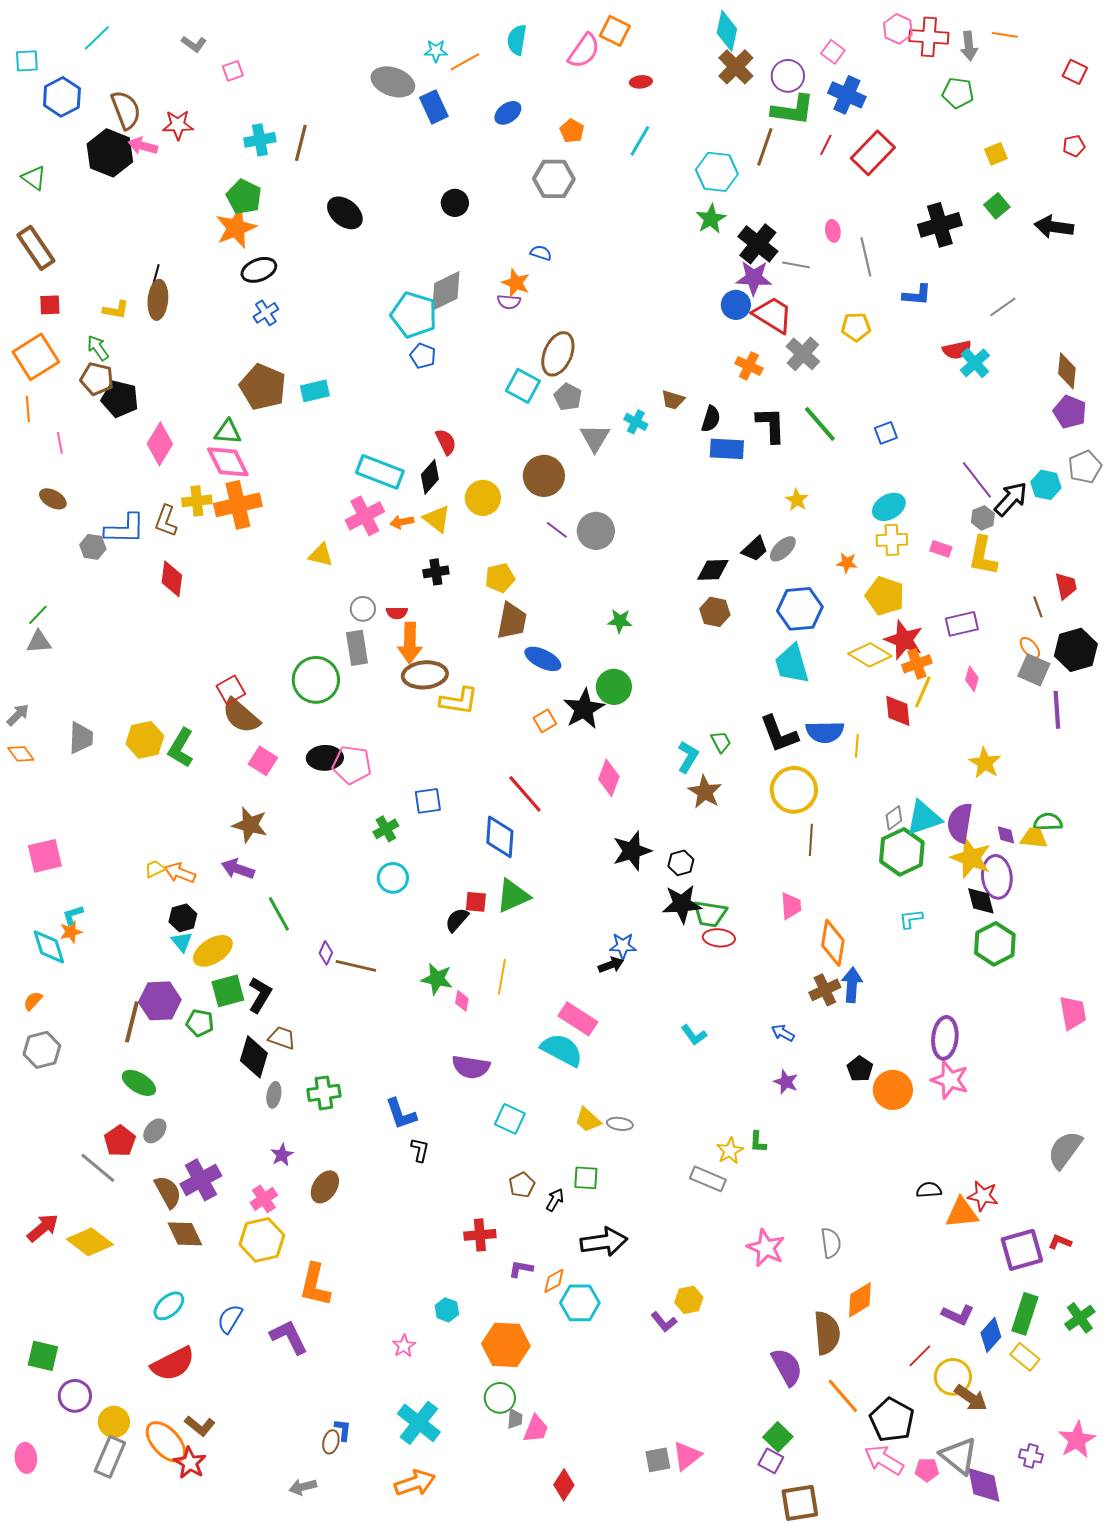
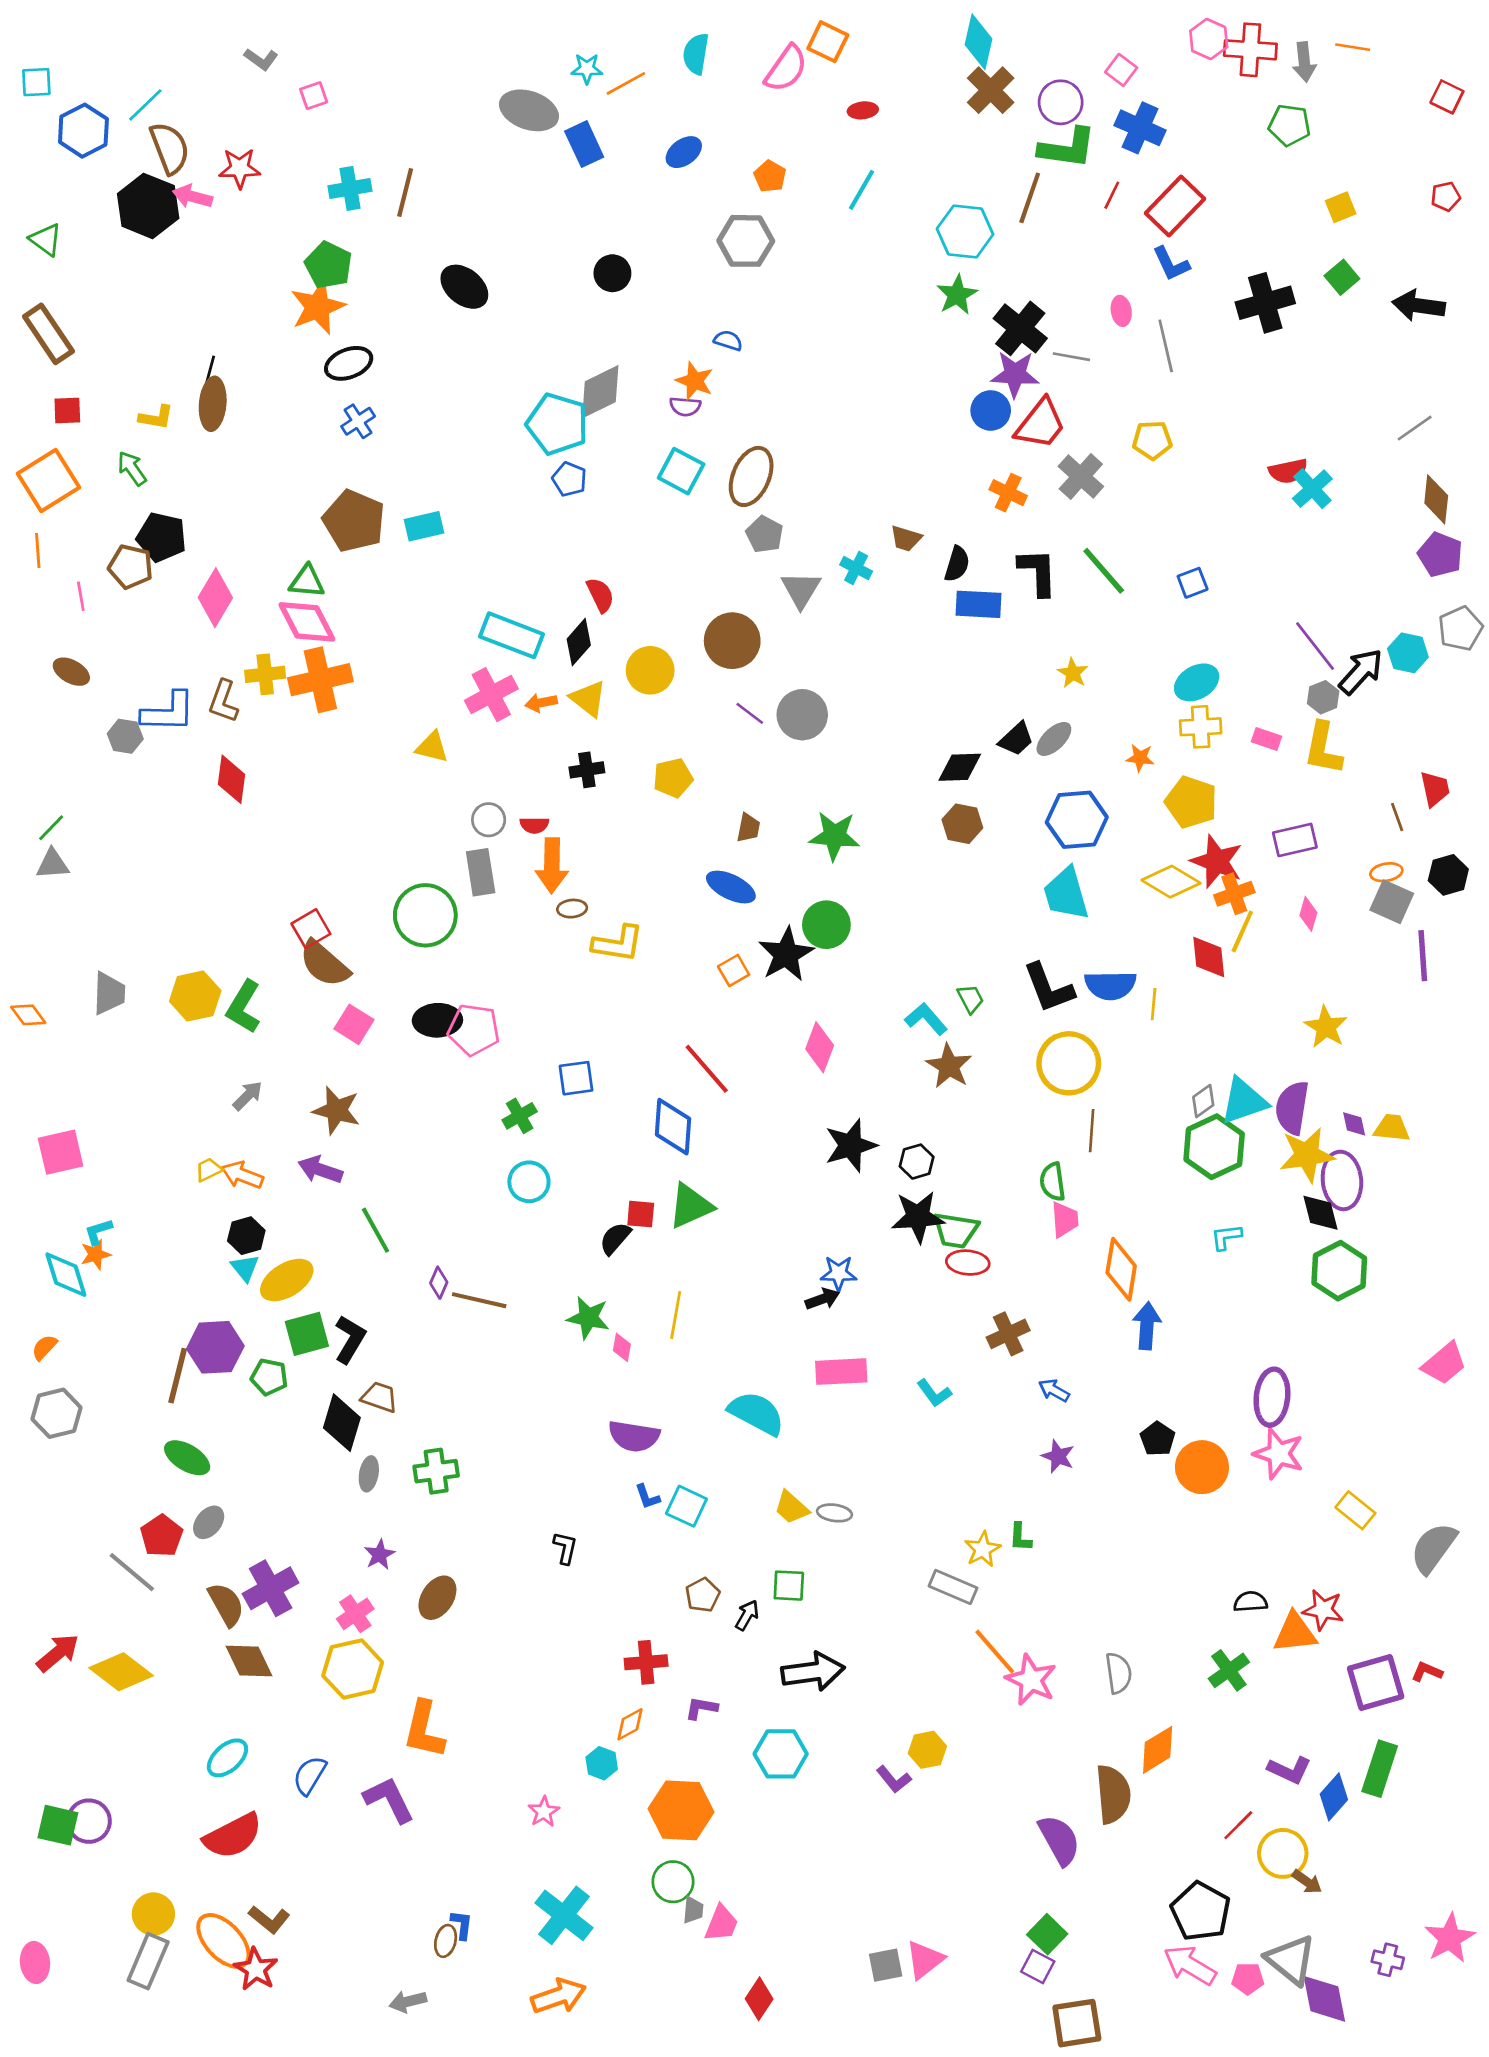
cyan line: (97, 38) -> (145, 105), moved
blue L-shape: (917, 295) -> (1171, 264), moved, turned 60
gray line: (1003, 307) -> (1415, 428), moved
red trapezoid: (773, 315) -> (1040, 424), turned 96
brown pentagon: (97, 379) -> (131, 567), moved
cyan square: (523, 386) -> (681, 471), moved
brown trapezoid: (512, 621) -> (748, 828), moved, size x0.6
green star: (620, 621) -> (835, 836), size x1.5
orange ellipse: (1030, 648) -> (1386, 872), turned -60
black hexagon: (1076, 650) -> (1448, 875), size x0.7
brown ellipse: (425, 675) -> (572, 909), size x0.5
gray arrow: (18, 715) -> (248, 1096), moved
cyan L-shape: (688, 757) -> (926, 1019), turned -72
green semicircle: (1048, 822) -> (1053, 1182), moved, turned -96
yellow star: (971, 858) -> (1307, 1155), turned -30
brown cross: (825, 990) -> (1008, 1334), moved
pink trapezoid: (1073, 1013) -> (1444, 1363), turned 60
pink rectangle: (578, 1019) -> (841, 1372), moved, turned -36
blue L-shape: (401, 1114) -> (647, 1497), moved, size x0.6
orange diamond: (554, 1281) -> (630, 1724), moved
green cross: (1080, 1318) -> (1229, 1670), moved
yellow rectangle: (1025, 1357) -> (1355, 1510), moved
purple circle: (75, 1396) -> (89, 1821), moved
orange line: (843, 1396) -> (995, 1652), moved
brown arrow: (971, 1398) -> (1307, 1882), size x0.7

